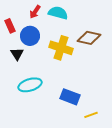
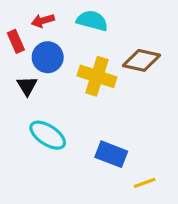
red arrow: (35, 12) -> (43, 21), moved, turned 40
cyan ellipse: (30, 85) -> (48, 135), turned 50

